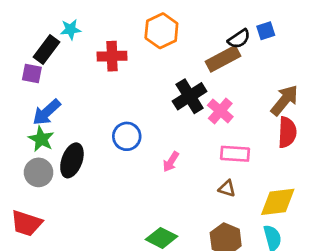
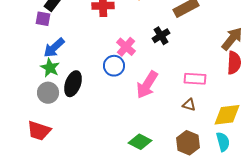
black cross: (190, 96) -> (161, 36), size x0.7
pink cross: (220, 111) -> (126, 47), moved
pink arrow: (171, 162) -> (147, 85), size x1.8

